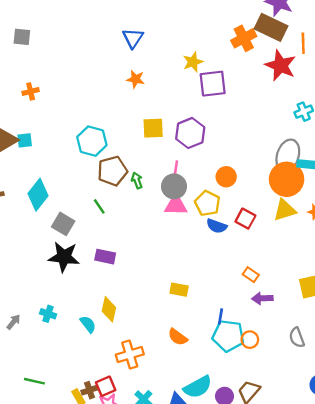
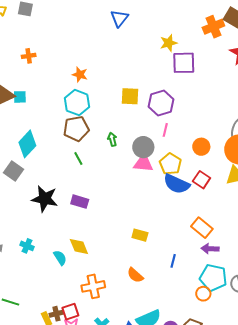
orange star: (136, 79) -> (80, 75), moved
pink line: (176, 169) -> (165, 130), moved
brown pentagon: (112, 171) -> (76, 129), moved
orange circle: (226, 177) -> (201, 147), moved
gray square: (63, 224) -> (13, 171), moved
blue semicircle: (217, 226) -> (177, 184), size x1.5
orange rectangle: (251, 275) -> (202, 228), size x1.5
yellow diamond: (109, 309) -> (79, 247), turned -40
cyan pentagon: (228, 336) -> (213, 278), moved
orange circle: (250, 340) -> (203, 294), moved

